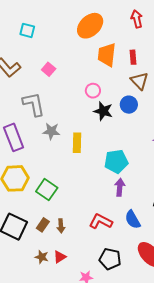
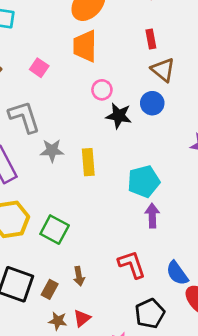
orange trapezoid: (107, 55) -> (85, 46), moved
blue semicircle: (133, 220) -> (177, 273), moved
red L-shape: (101, 221) -> (132, 264), turned 50
brown rectangle: (43, 225) -> (50, 289), moved
black pentagon: (110, 259) -> (150, 313), turned -30

